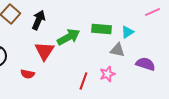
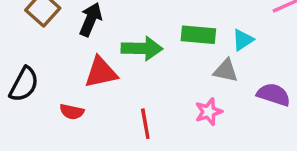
green arrow: (68, 37) -> (142, 48), turned 30
red triangle: (44, 51) -> (101, 72), turned 45
red line: (83, 81) -> (145, 124), moved, turned -30

